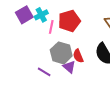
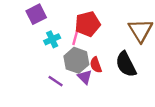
cyan cross: (41, 15) -> (52, 39), moved
pink line: (51, 27) -> (75, 37), moved

